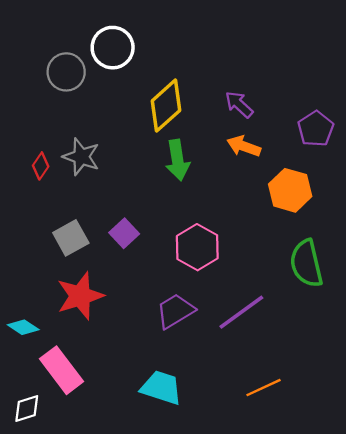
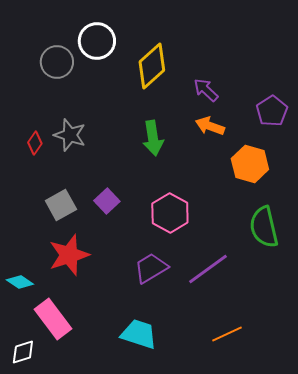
yellow diamond: (166, 106) -> (152, 66), moved

